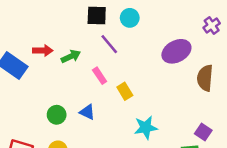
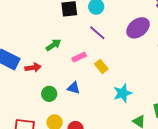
purple line: (109, 44) -> (97, 33), moved
red arrow: (43, 51) -> (33, 68), moved
pink rectangle: (100, 76) -> (79, 57), turned -72

